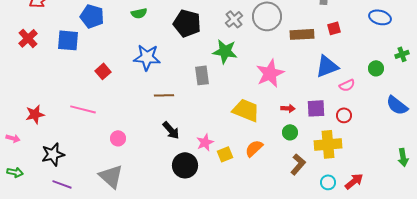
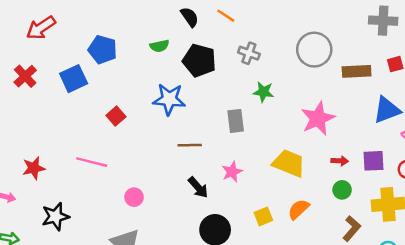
gray cross: (234, 19) -> (249, 53), moved, turned -30
black pentagon: (187, 23) -> (199, 60), moved
blue square: (68, 40) -> (74, 79), turned -30
green star: (225, 51) -> (263, 92), size x0.7
pink star: (205, 142) -> (232, 172), moved

